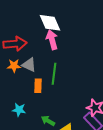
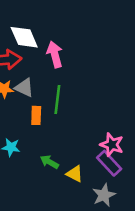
white diamond: (50, 23) -> (24, 37), moved

